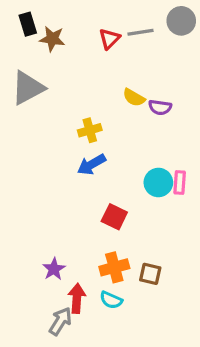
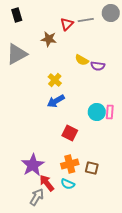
brown star: (52, 39) -> (49, 39), moved
yellow cross: (90, 130) -> (55, 80), turned -32
purple star: (54, 269) -> (33, 165), size x1.6
red arrow: (77, 298) -> (47, 183), turned -42

